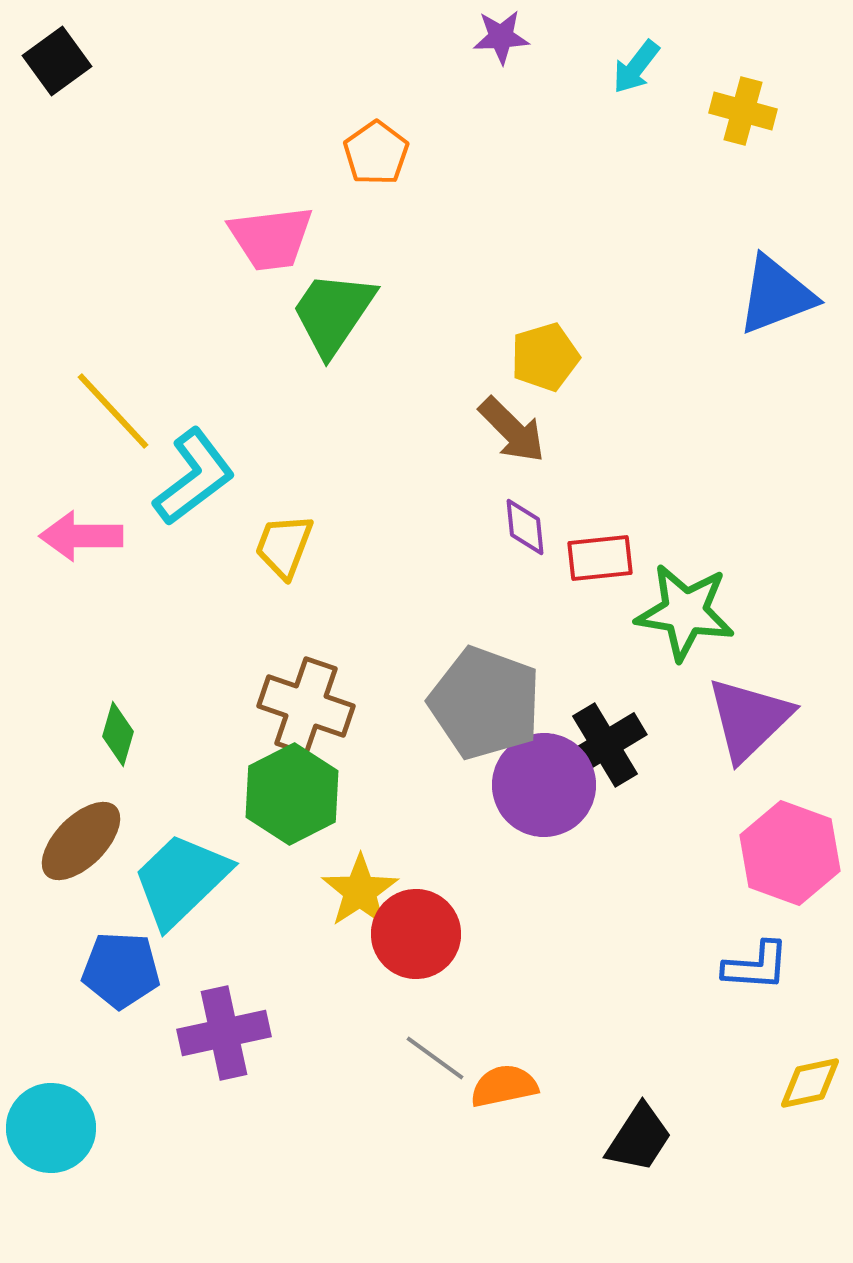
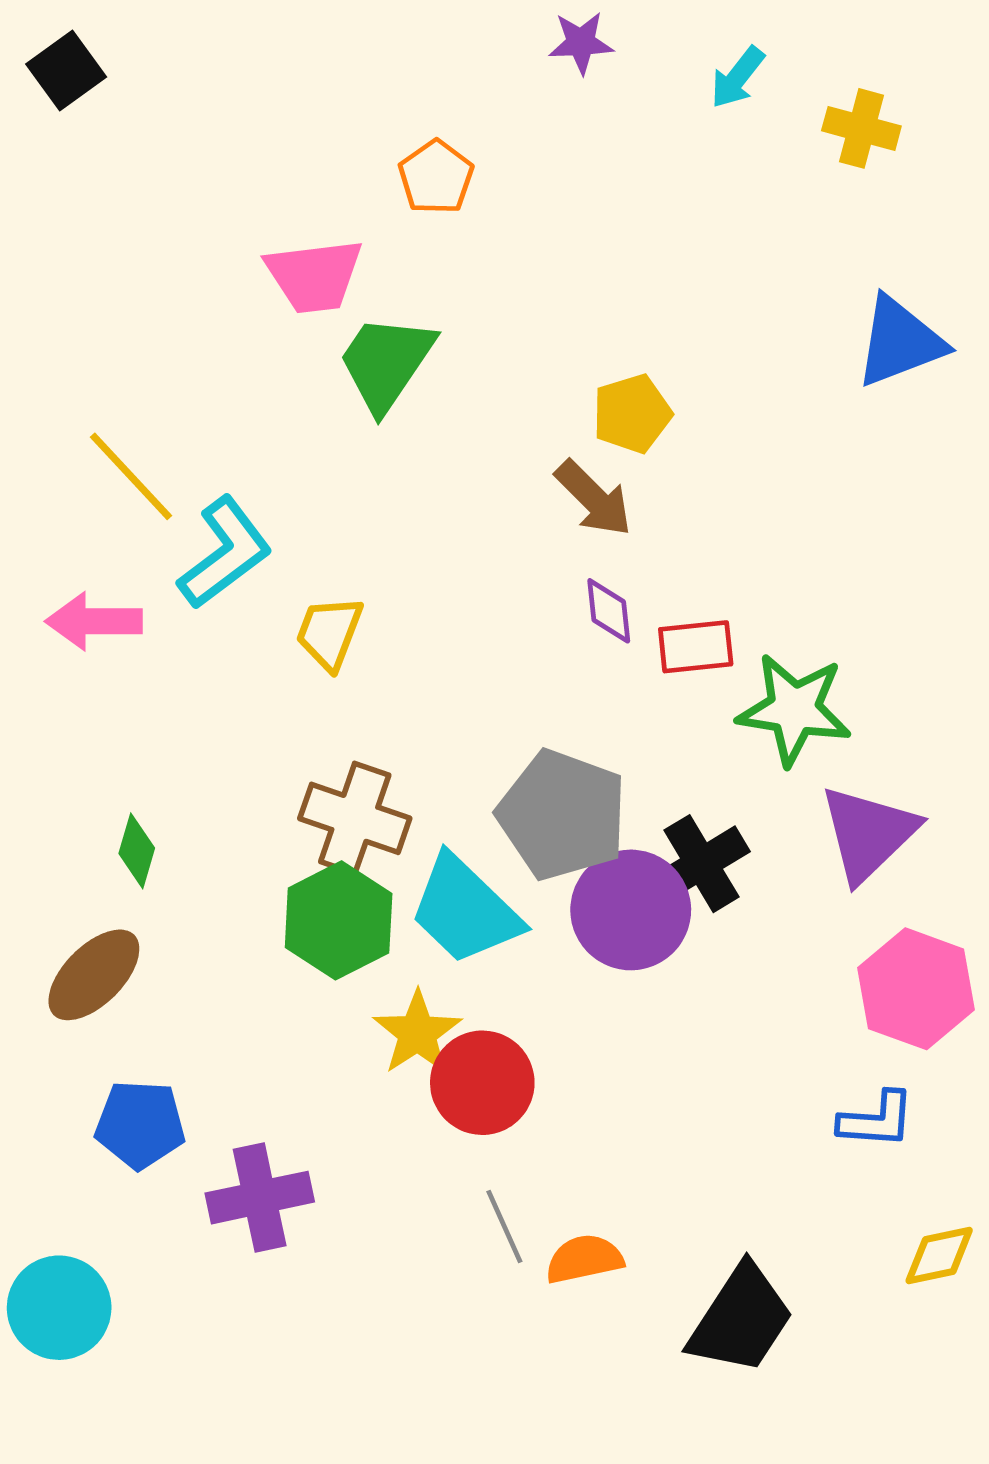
cyan trapezoid: (181, 880) -> (465, 910), moved, turned -92
gray line: (435, 1058) -> (504, 1227), turned 30
black trapezoid: (639, 1138) -> (741, 1319), size x1.4

